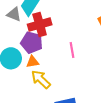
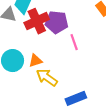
purple pentagon: (32, 42) -> (57, 22), moved

